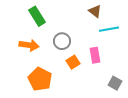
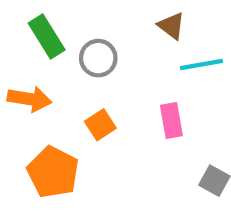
gray circle: (62, 41) -> (98, 58), moved
orange square: (73, 62) -> (100, 125), moved

